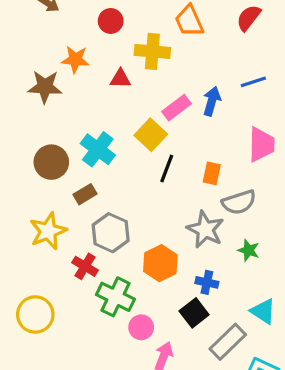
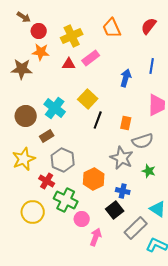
red circle: (111, 21) -> (39, 31), moved
yellow cross: (152, 51) -> (72, 36), moved, turned -30
blue line: (253, 82) -> (152, 66), turned -63
pink rectangle: (176, 108) -> (91, 58), moved
yellow circle: (35, 314) -> (33, 212), moved

